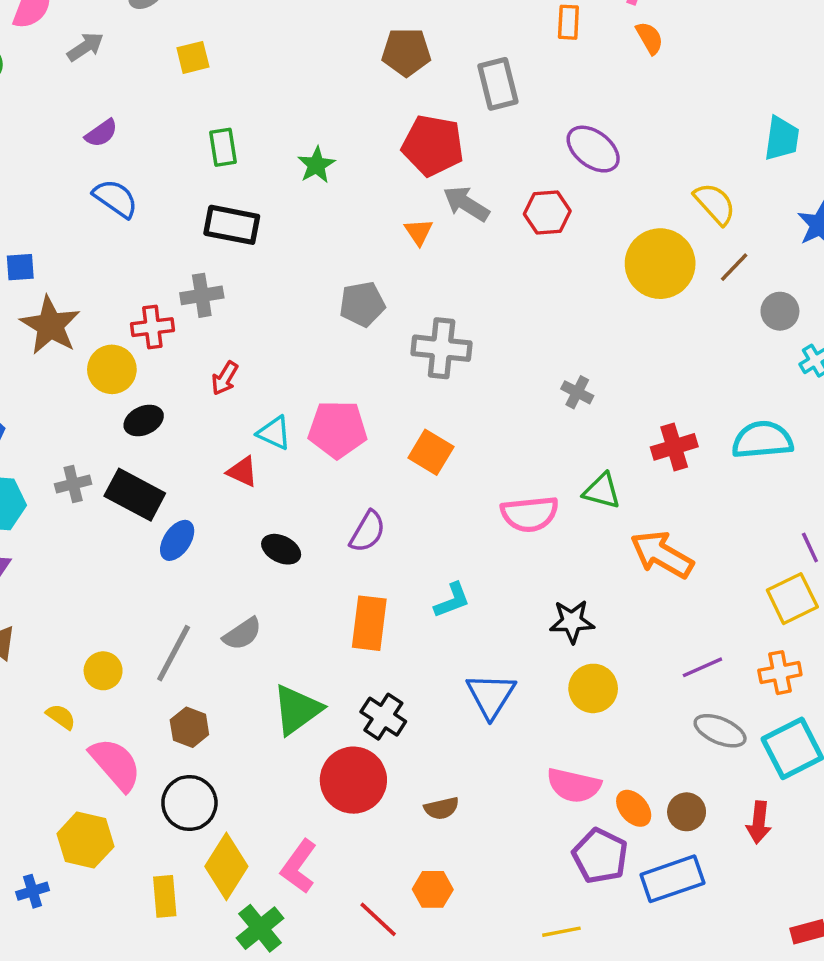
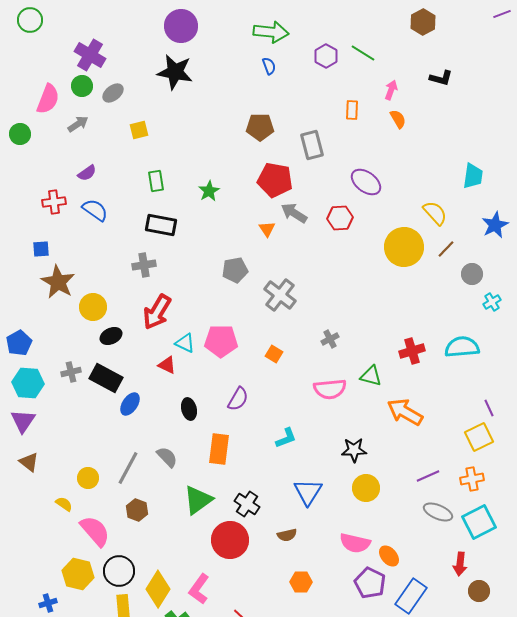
red cross: (152, 327) -> (54, 202), moved
gray cross: (442, 348) -> (280, 295), turned 32
red arrow: (225, 378) -> (157, 312), size x1.8
gray cross: (577, 392) -> (330, 339), moved, turned 36
orange square: (431, 452) -> (274, 354), size x0.7
black ellipse: (281, 549) -> (189, 409), turned 50
orange rectangle: (369, 623) -> (219, 449), moved
gray semicircle: (242, 634) -> (167, 457), turned -100
black circle: (189, 803) -> (119, 571), moved
brown semicircle: (442, 808) -> (287, 535), moved
brown circle: (687, 812) -> (479, 591), moved
blue rectangle: (672, 879) -> (411, 596), turned -36
orange hexagon: (433, 889) -> (301, 582), moved

